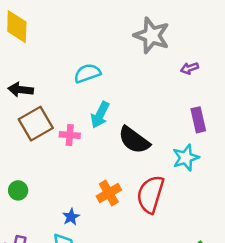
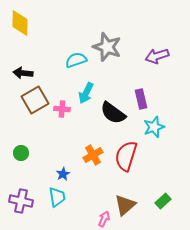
gray star: (152, 35) -> (107, 47), moved
purple arrow: (189, 68) -> (157, 56), size x1.6
purple rectangle: (198, 120) -> (141, 99), moved

